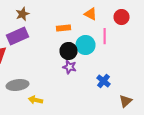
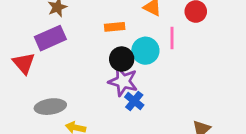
purple star: (70, 67) -> (123, 81), size x1.5
blue cross: (104, 81) -> (134, 101), moved

